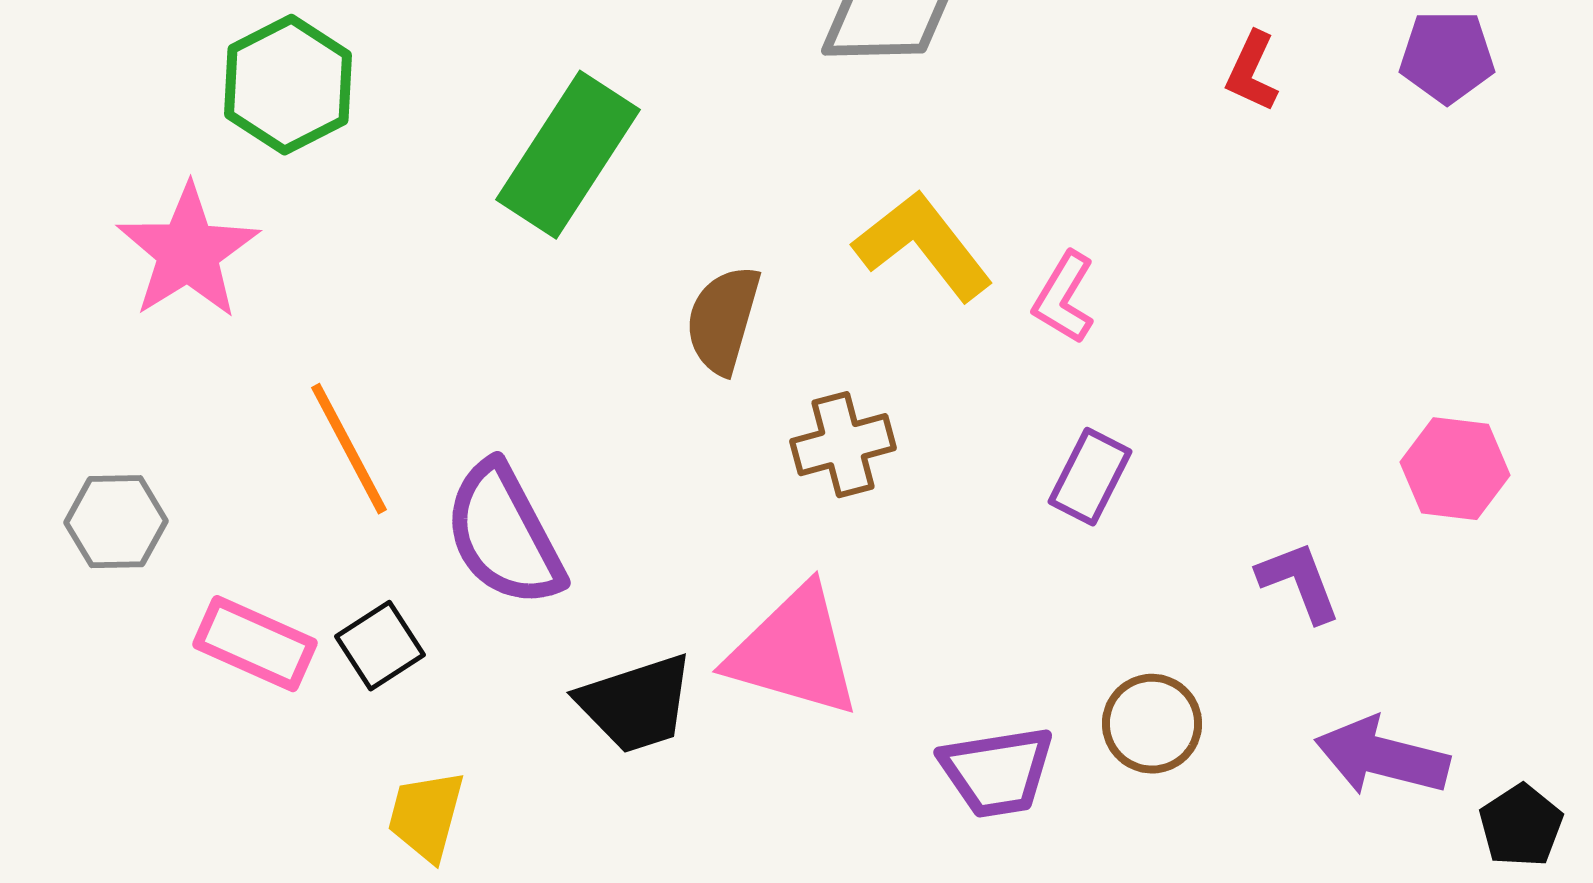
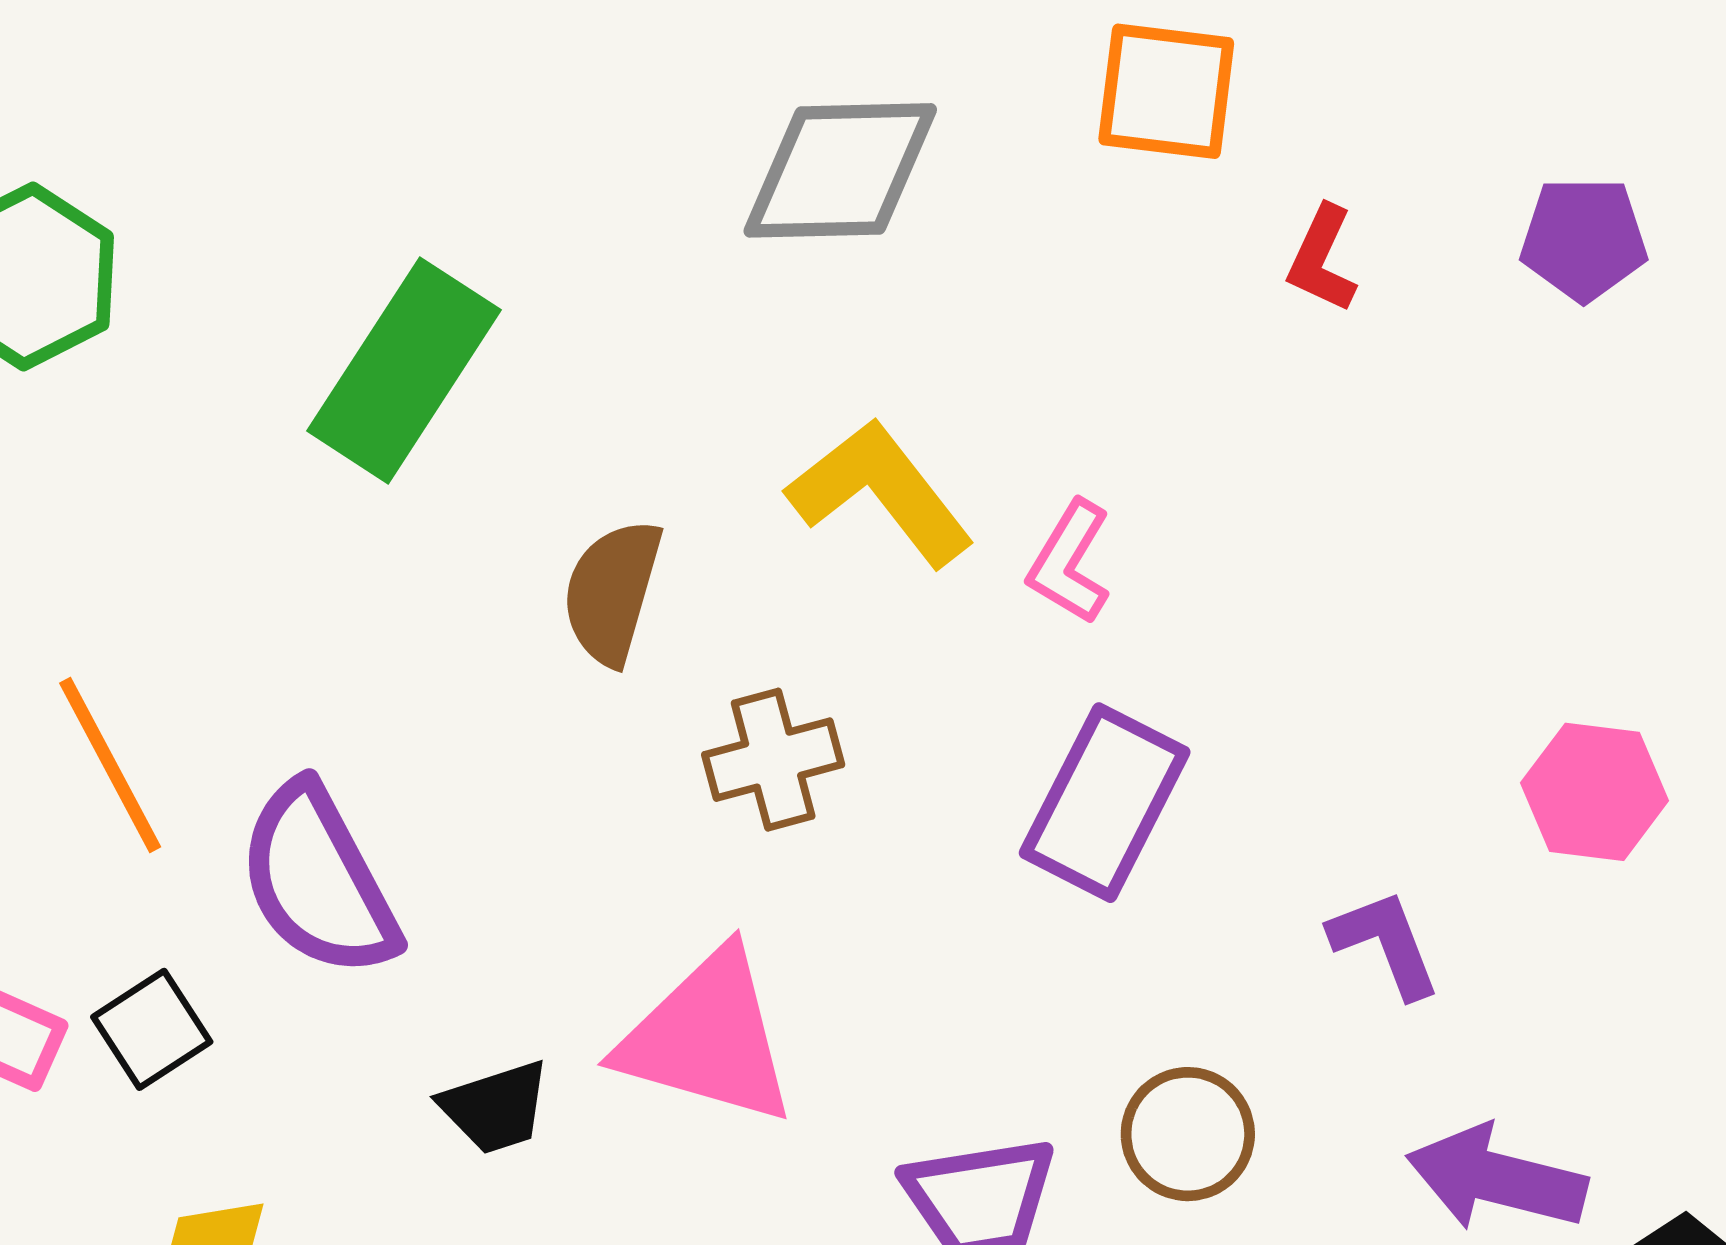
purple rectangle: (1090, 477) -> (1105, 803), size x1.5
black trapezoid: (636, 704) -> (495, 1107), size x0.7

